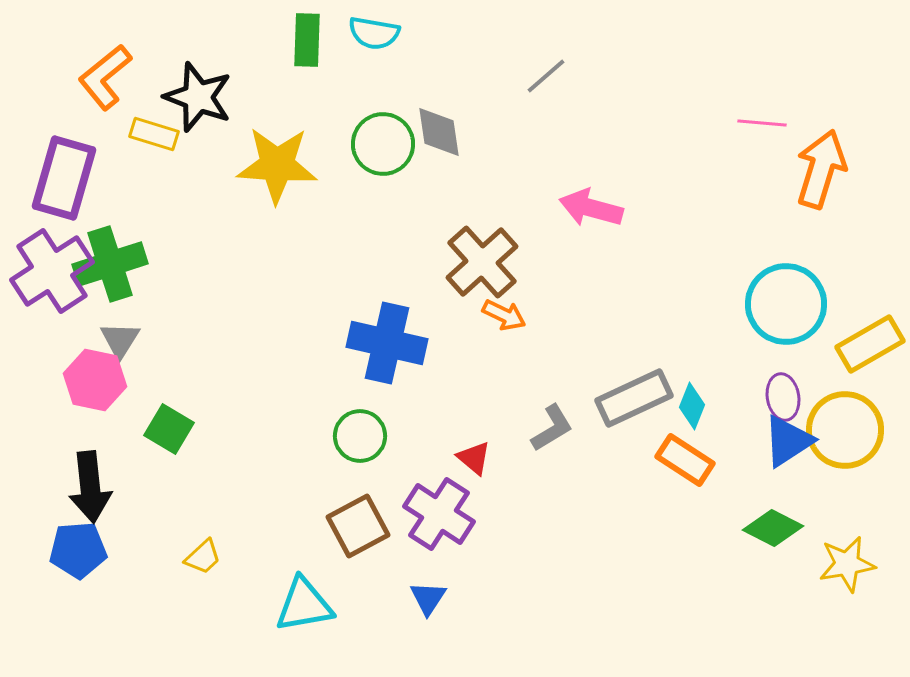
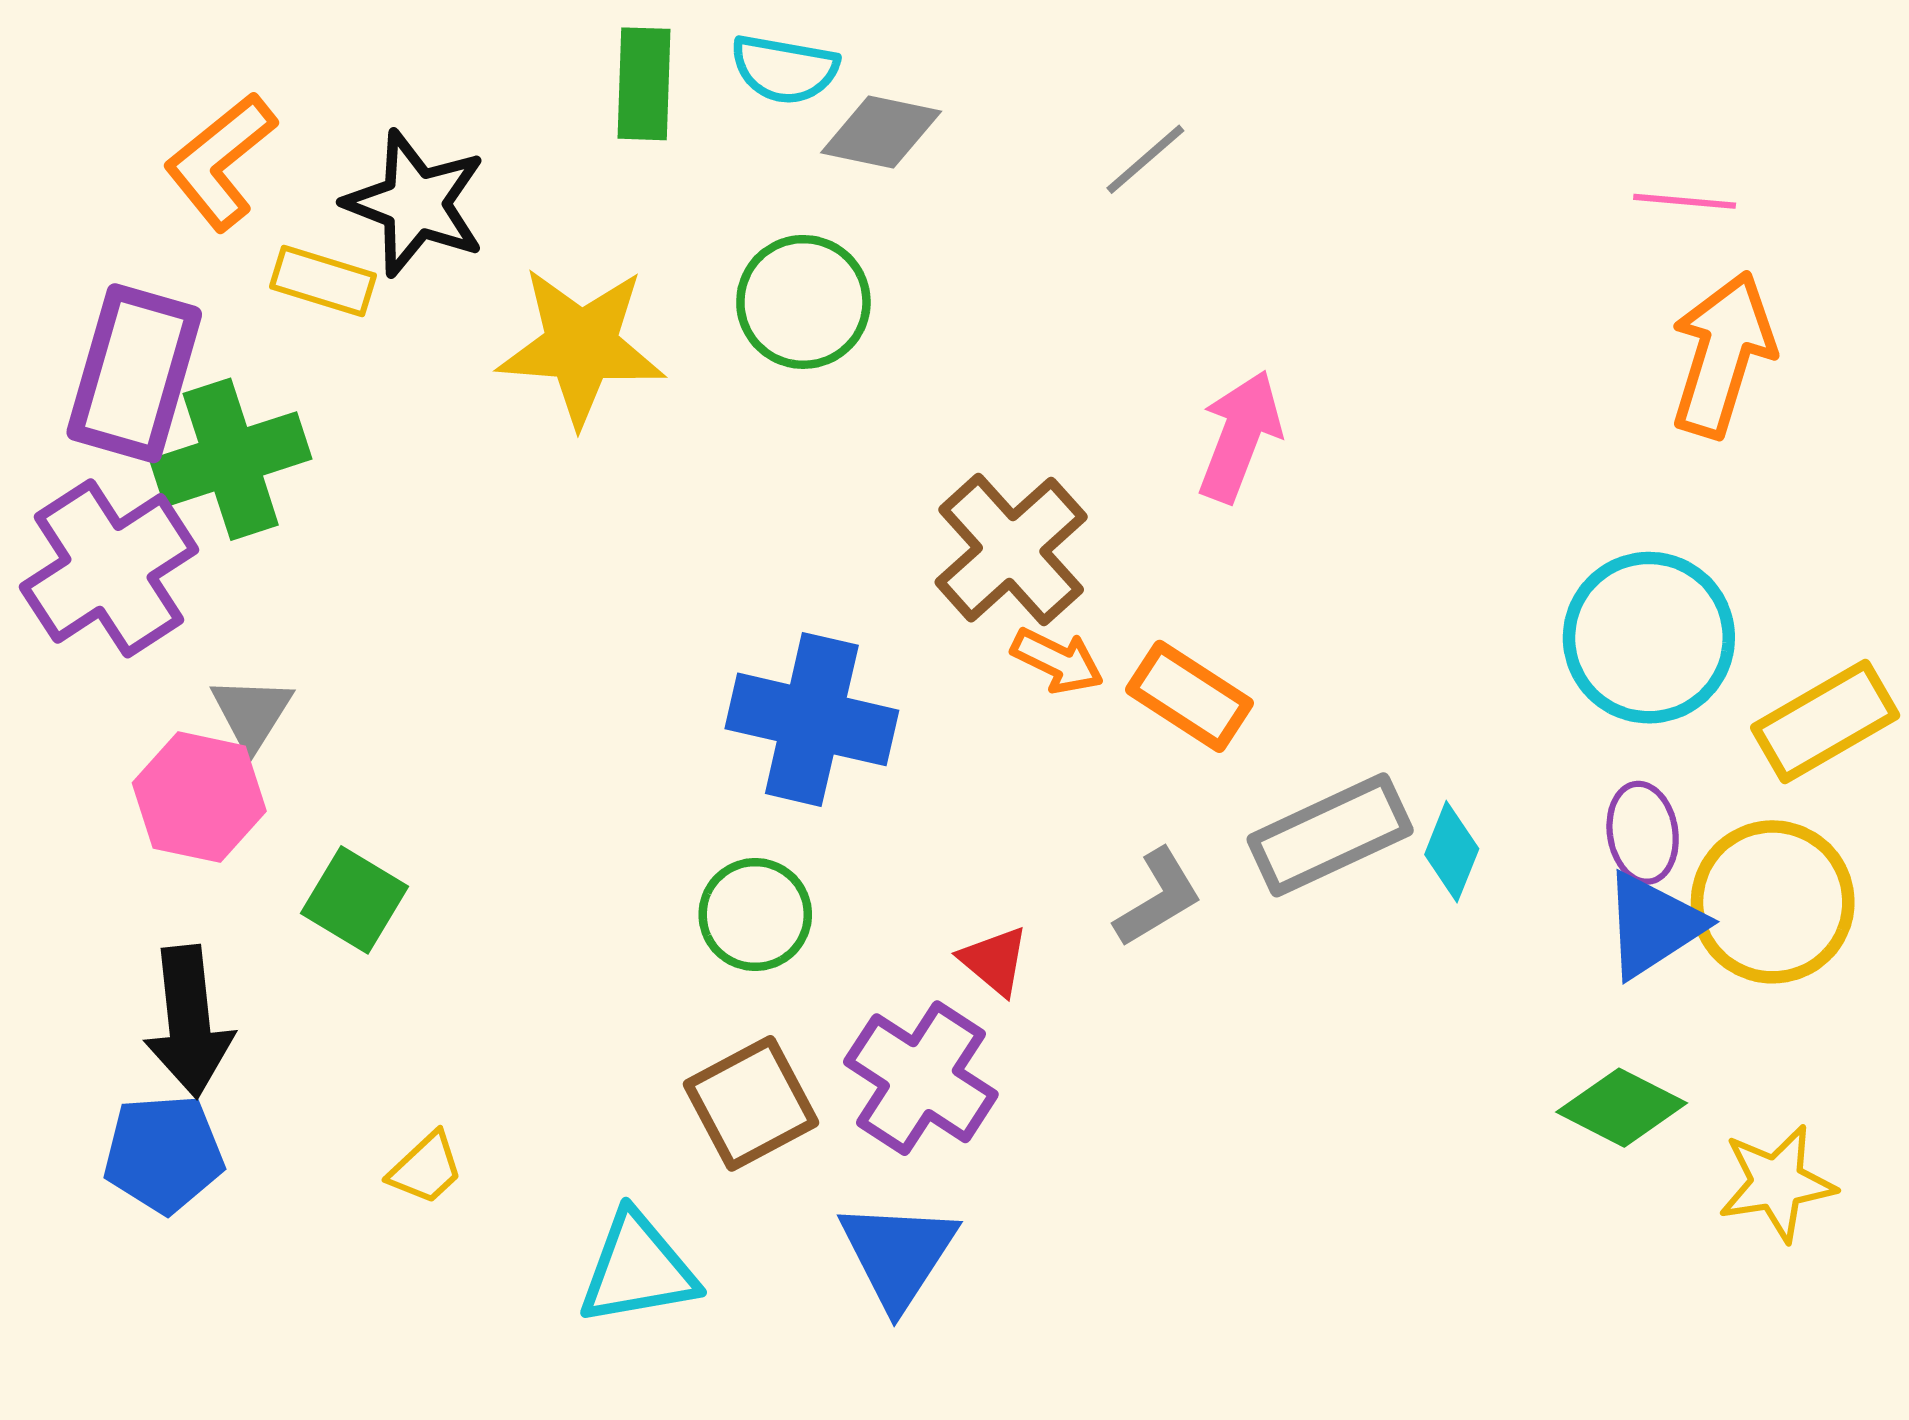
pink line: (762, 123) -> (1685, 201), moved
gray diamond: (439, 132) -> (881, 132), moved, turned -70
pink arrow: (591, 208) -> (1240, 436), turned 96
green cross: (110, 264) -> (231, 459), moved
orange rectangle: (685, 460) -> (1189, 696), moved
blue triangle: (428, 598) -> (898, 1254), size x1.6

